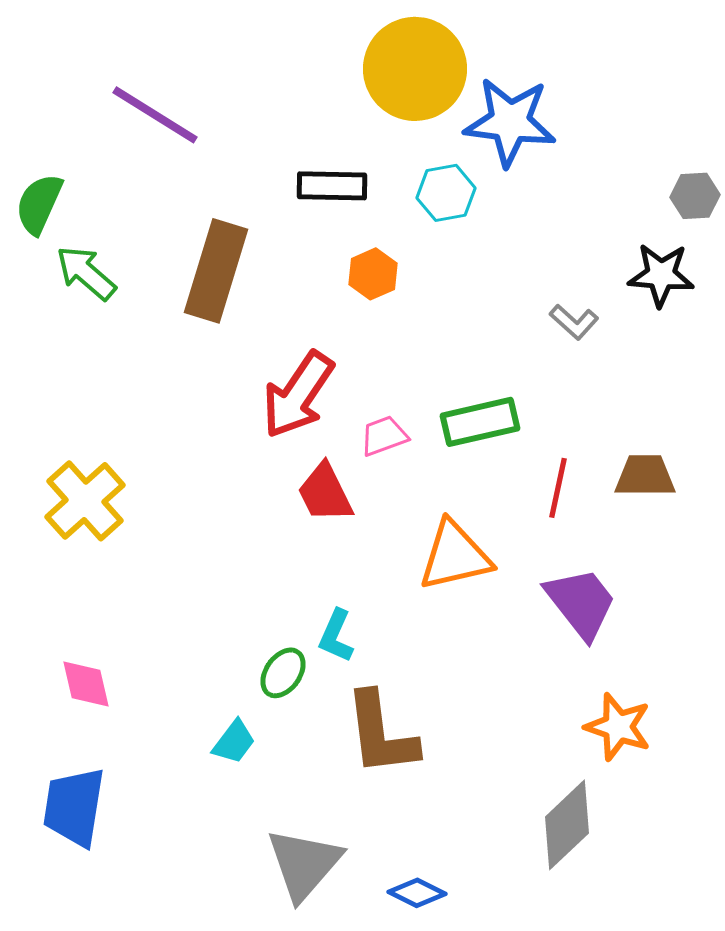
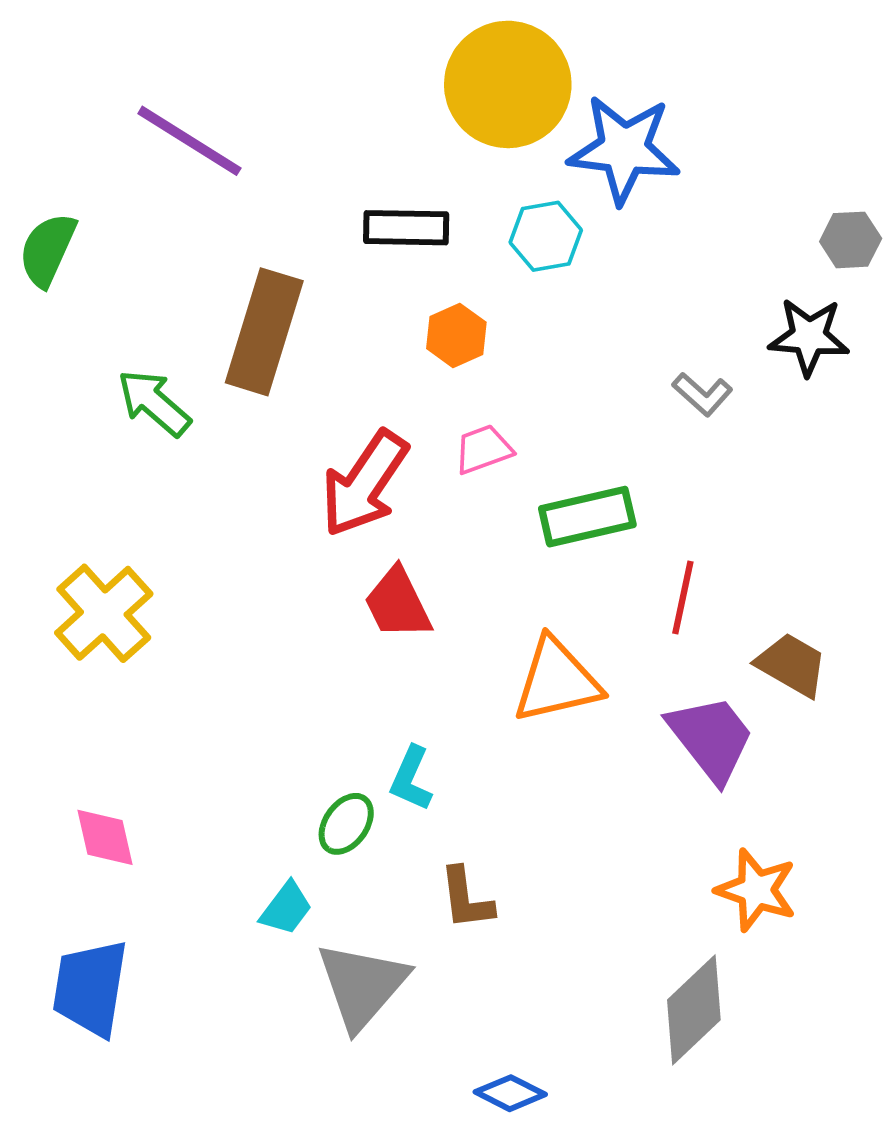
green arrow: (86, 273) -> (154, 403), moved
pink trapezoid: (384, 436) -> (483, 449), moved
brown trapezoid: (645, 476) -> (792, 665), moved, turned 30
brown L-shape: (381, 734) -> (466, 899), size x0.6
gray triangle: (304, 864) -> (362, 985), moved

